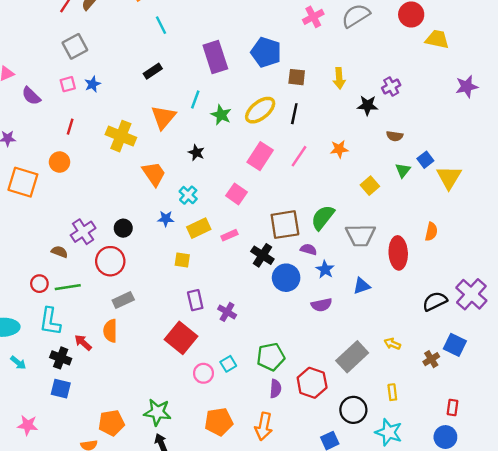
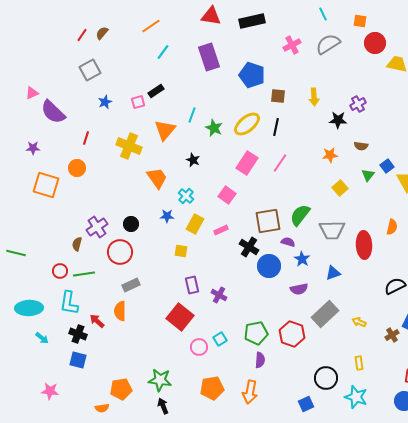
cyan line: (161, 25) -> (163, 52), turned 63
purple rectangle: (215, 57) -> (209, 57), moved
pink square: (68, 84) -> (138, 102), moved
purple semicircle: (31, 96) -> (53, 112), size x1.5
orange star: (339, 149) -> (330, 155), moved
yellow rectangle: (199, 228) -> (195, 224), turned -36
brown semicircle: (59, 252) -> (77, 244), turned -96
gray rectangle: (352, 357) -> (325, 314), moved
red hexagon: (312, 383) -> (292, 334), moved

